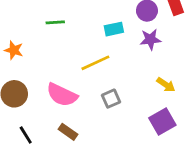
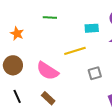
gray square: (111, 99) -> (95, 73), moved

